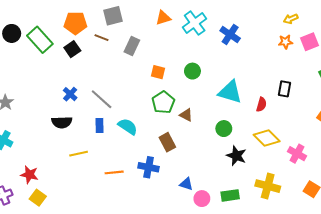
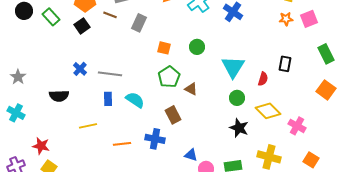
green rectangle: (40, 40) -> (51, 17), size x0.7
cyan triangle: (230, 92) -> (233, 67), turned 45
gray line: (102, 99) -> (110, 74), turned -35
black semicircle: (62, 122) -> (59, 96), moved
green circle: (224, 129) -> (237, 98), moved

